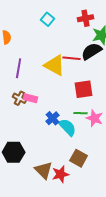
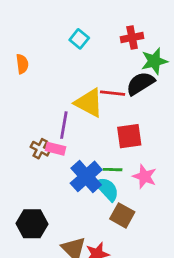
purple line: (19, 68) -> (64, 125), moved
green line: (81, 113) -> (113, 170), moved
blue cross: (53, 118) -> (86, 176), size x1.6
brown square: (79, 158) -> (122, 215), moved

